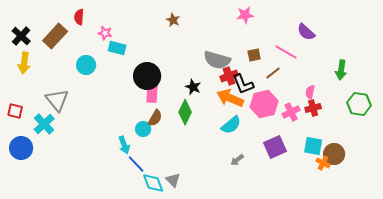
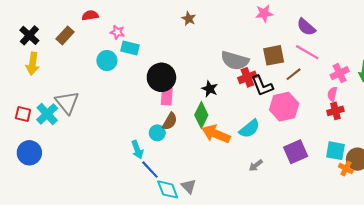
red semicircle: (79, 17) -> (90, 15), turned 77
purple semicircle: (306, 32) -> (306, 27), moved
brown rectangle: (55, 36) -> (65, 35), size x0.7
brown square: (254, 55) -> (274, 55), size x1.5
cyan circle: (86, 65) -> (107, 61), moved
orange arrow: (230, 98) -> (216, 134), moved
pink cross: (291, 112) -> (340, 73), moved
cyan cross: (44, 124) -> (47, 114), moved

